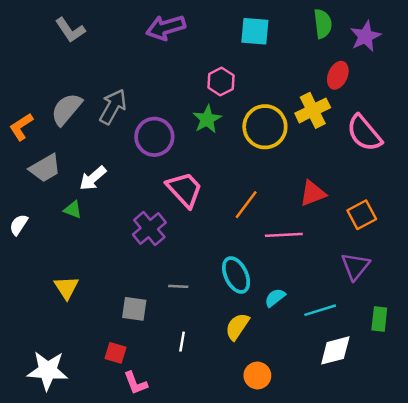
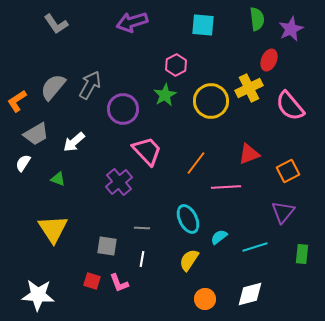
green triangle: (73, 210) -> (58, 179), moved
white semicircle: (19, 225) -> (23, 163), moved
yellow triangle: (66, 288) -> (53, 229), size x1.5
white line: (182, 342) -> (142, 259), moved
white diamond: (335, 350) -> (250, 294), moved
pink L-shape: (136, 383) -> (119, 283), moved

